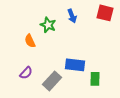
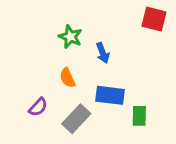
blue arrow: (72, 16) -> (103, 53), moved
orange semicircle: (30, 41) -> (67, 78), moved

